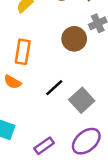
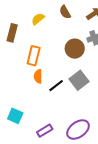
orange semicircle: (12, 82) -> (38, 76), moved, turned 56
gray square: (82, 100) -> (79, 80), moved

